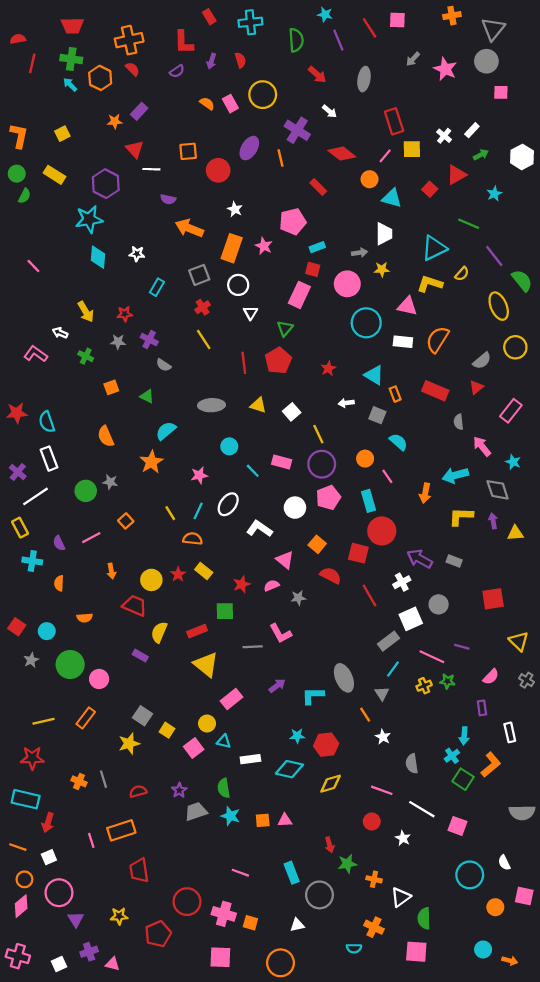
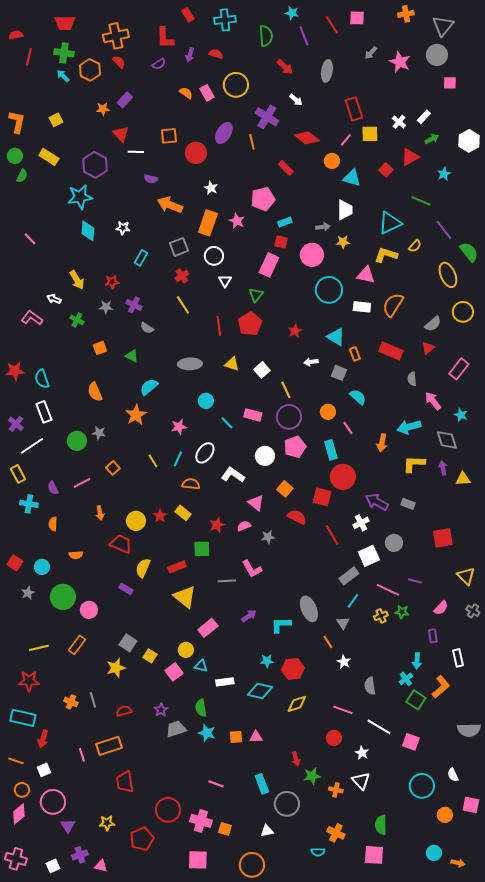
red semicircle: (240, 60) -> (216, 54), turned -56
orange semicircle: (193, 539) -> (191, 484), moved
white triangle: (401, 897) -> (361, 781), moved, turned -36

